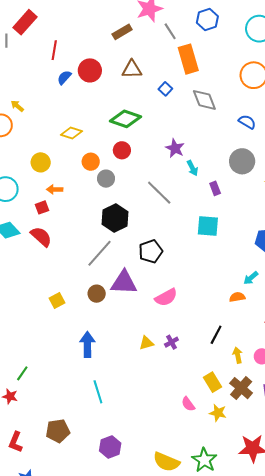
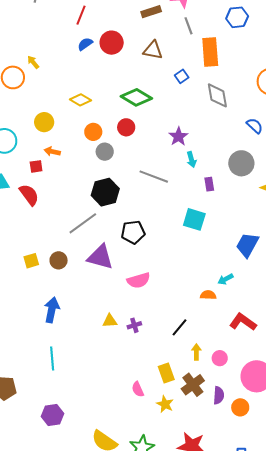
gray line: (170, 31) -> (189, 26), moved
gray line: (159, 193) -> (154, 177), turned -36
brown circle: (97, 294) -> (59, 260), moved

